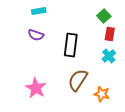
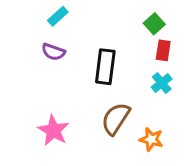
cyan rectangle: (39, 11) -> (58, 16), turned -32

